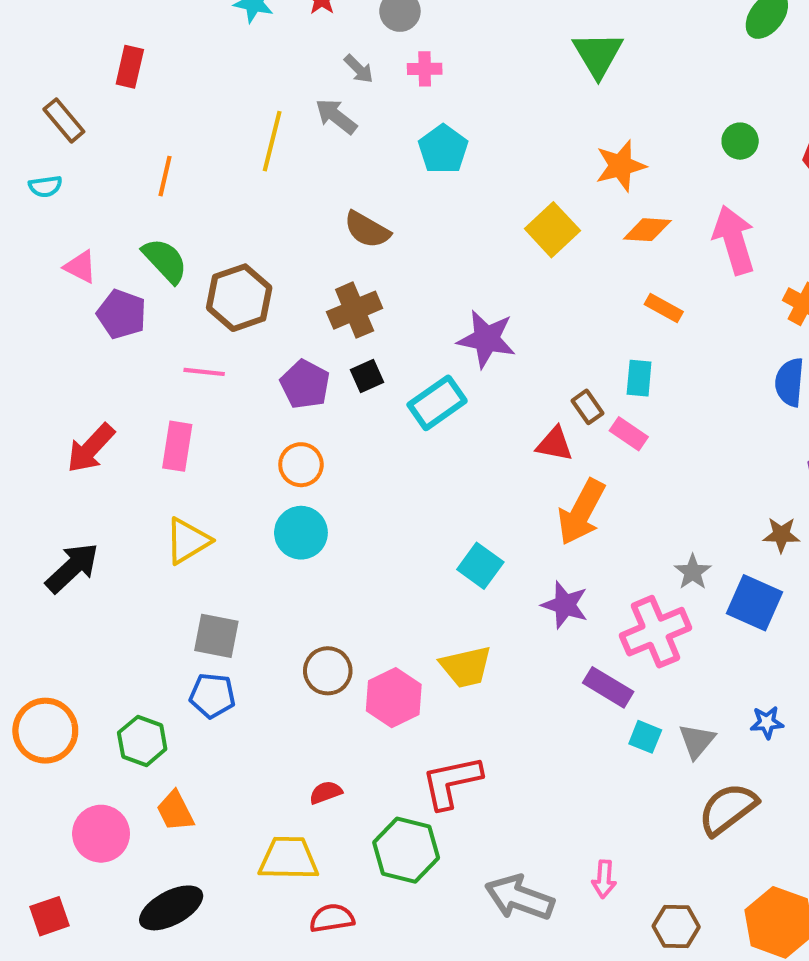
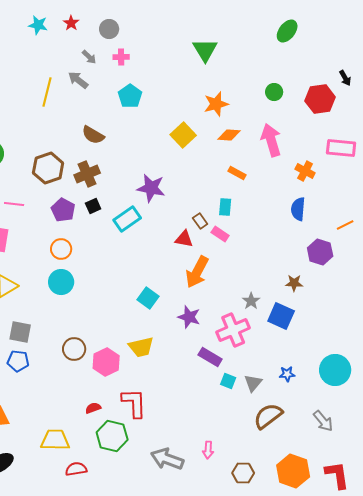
brown hexagon: (239, 298) -> (48, 168), moved
red L-shape: (451, 782) -> (134, 403), turned 100
red semicircle: (326, 792) -> (93, 408), moved

